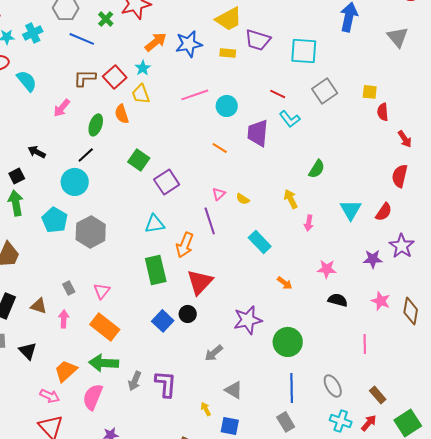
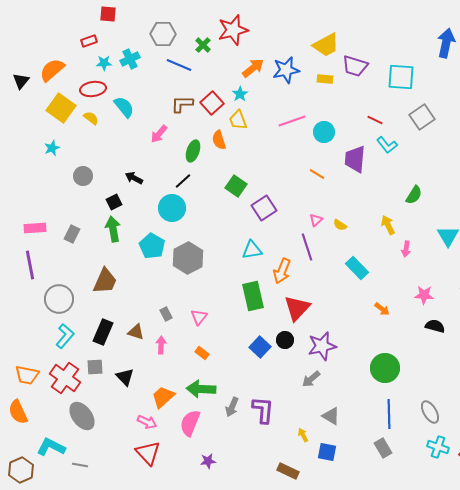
purple star: (248, 320) -> (322, 346), moved
orange rectangle: (105, 327) -> (202, 353), size x0.5

